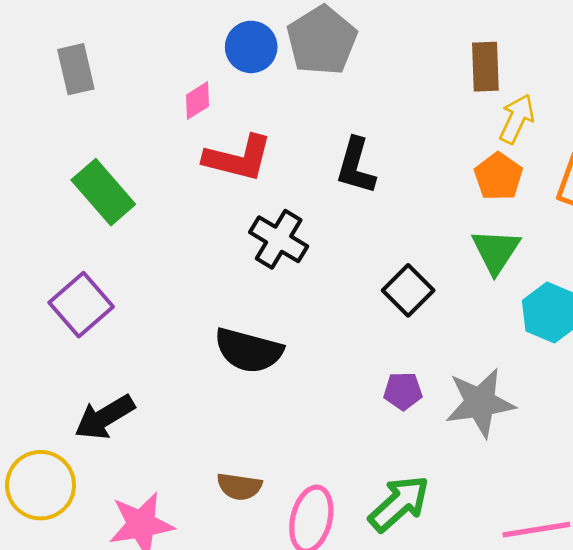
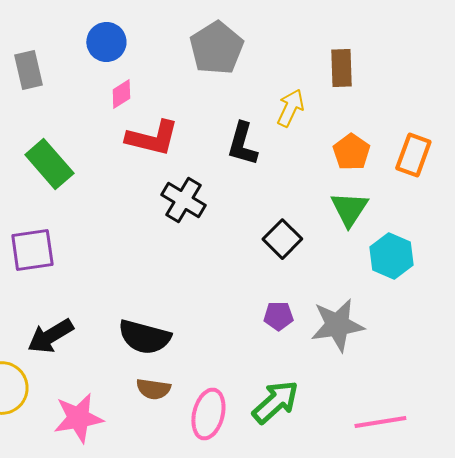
blue circle: (251, 47) -> (106, 42), moved
yellow arrow: (517, 119) -> (290, 108), moved
purple square: (81, 305) -> (32, 250), turned 33
black semicircle: (249, 350) -> (144, 337), moved

